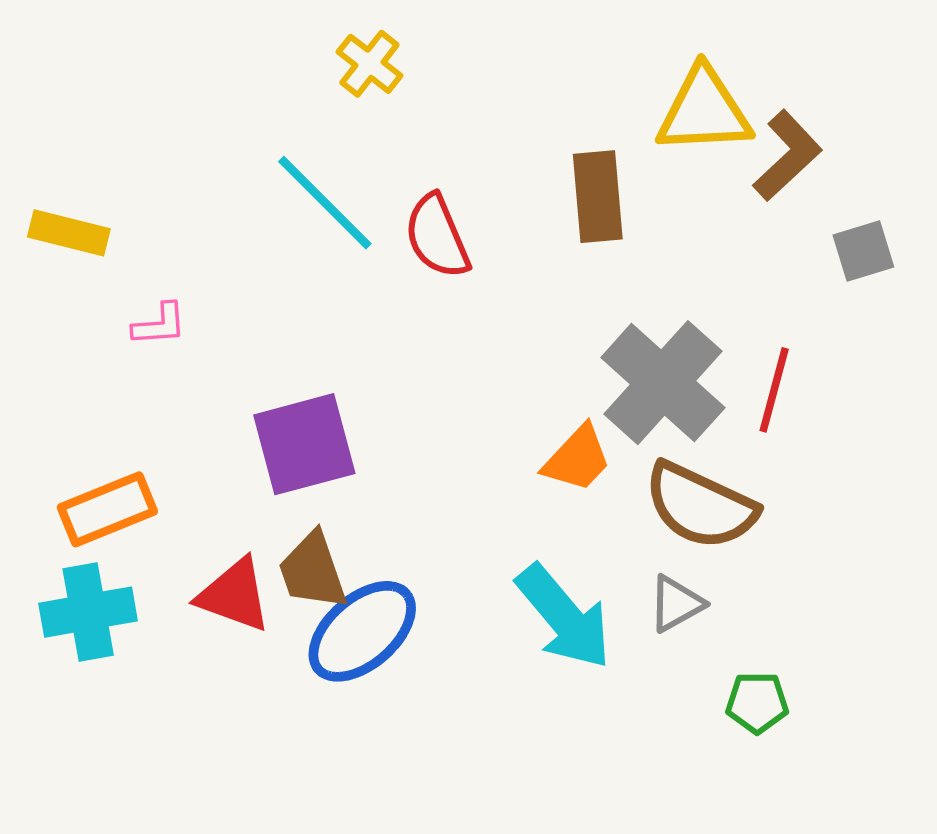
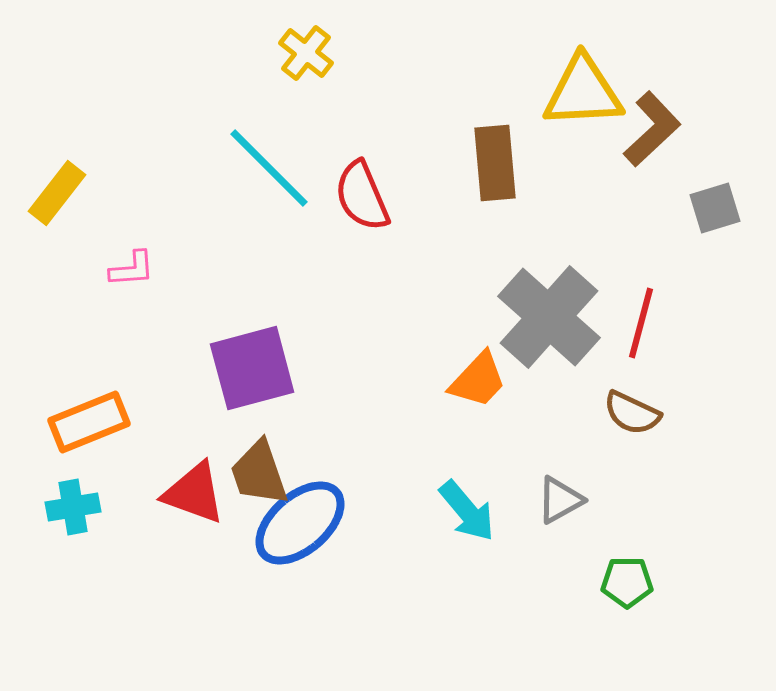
yellow rectangle: (69, 233) -> (57, 193), turned -66
brown semicircle: (700, 506) -> (632, 413), moved, size x0.6
cyan cross: (88, 612) -> (73, 507), size x0.7
cyan arrow: (564, 617) -> (467, 511), size x0.7

